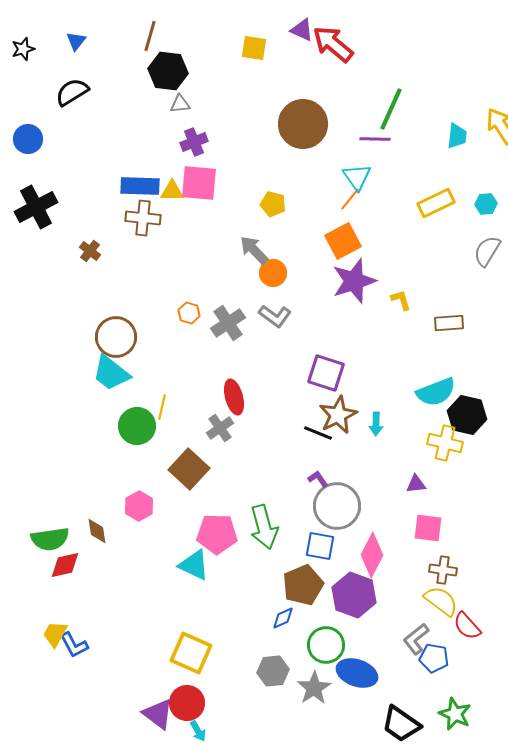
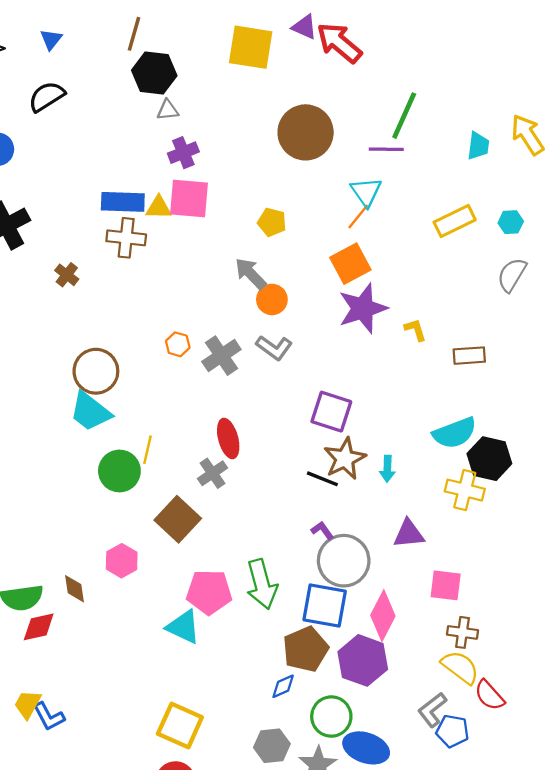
yellow square: (254, 48) -> (251, 47), size x1.6
purple triangle: (416, 484) -> (409, 534), moved, size x1.4
blue square: (320, 546) -> (325, 606), size x1.4

